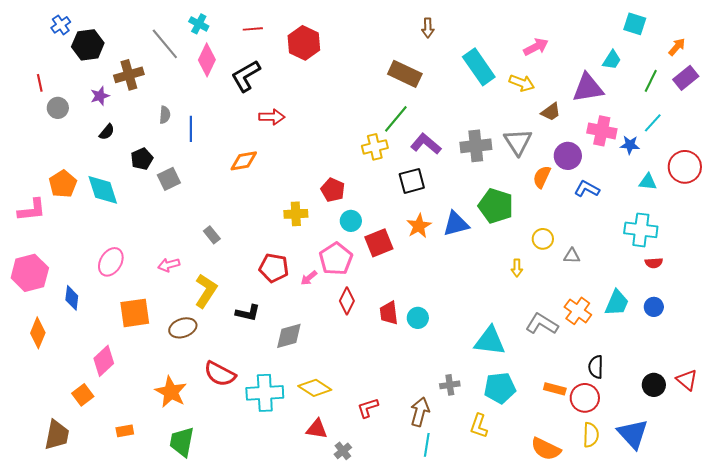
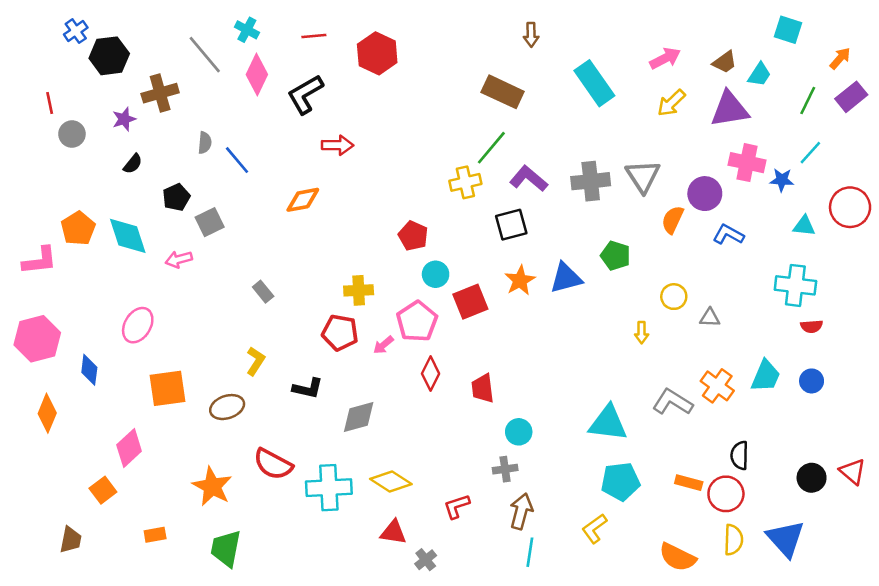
yellow arrow: (522, 83) -> (671, 103), moved, turned 115
brown trapezoid: (551, 112) -> (725, 62), moved
blue line: (191, 129) -> (237, 160), turned -40
green pentagon: (496, 206) -> (615, 256), size x0.7
yellow cross: (296, 214) -> (359, 290), moved
pink arrow: (169, 265) -> (179, 259), moved
yellow L-shape: (206, 291) -> (256, 361), size x0.7
cyan circle: (418, 318) -> (519, 432), moved
gray cross: (450, 385) -> (505, 469), moved
yellow L-shape: (479, 426) -> (594, 529), turned 35
brown trapezoid: (57, 435) -> (71, 540), size x0.7

